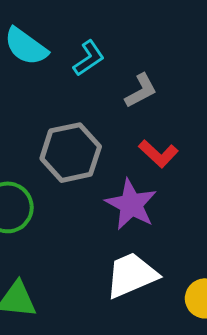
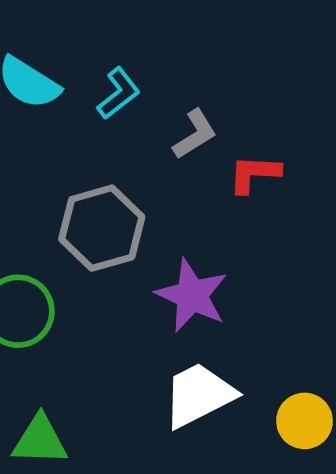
red L-shape: (158, 154) -> (254, 174), moved, turned 144

